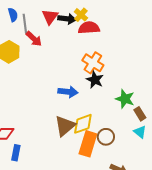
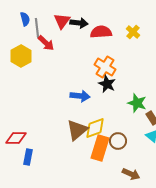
yellow cross: (81, 15) -> (133, 32), moved

